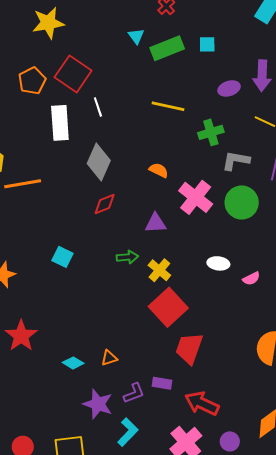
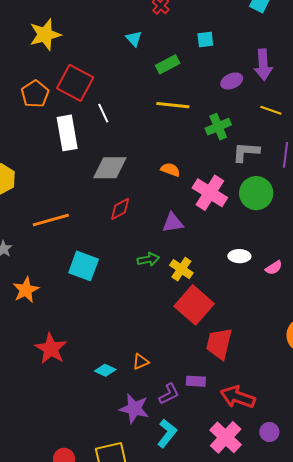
green rectangle: (167, 48) -> (168, 64), moved, size x0.7
gray diamond: (99, 162) -> (110, 168), turned 72
orange line: (23, 184) -> (51, 220), moved
cyan square: (62, 257) -> (84, 266), size x1.4

